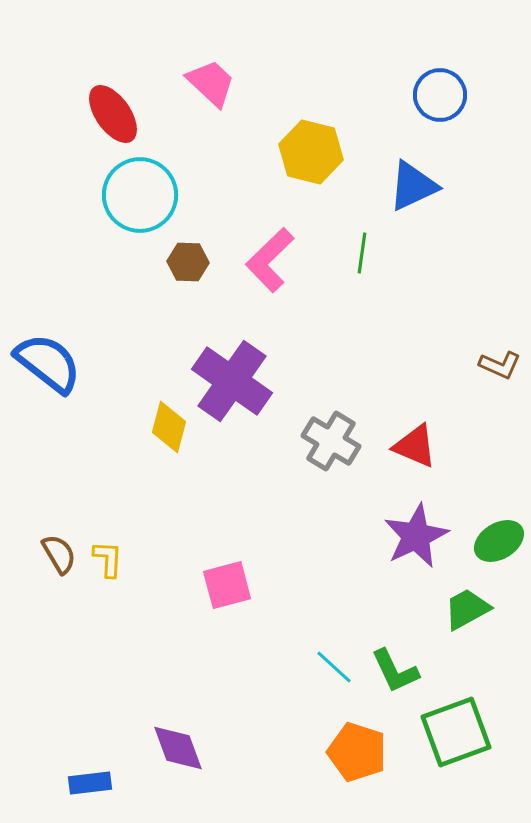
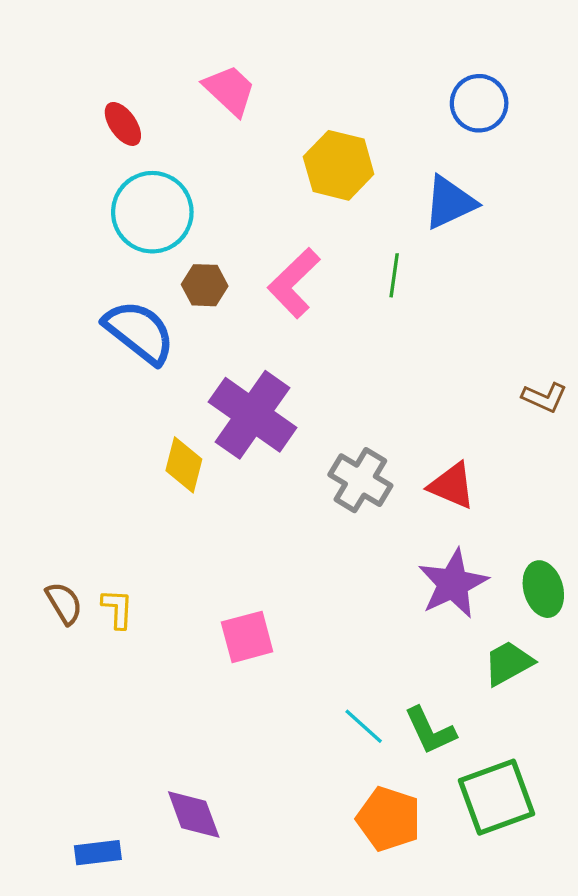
red ellipse: (113, 114) -> (123, 124), size x0.7
blue semicircle: (48, 363) -> (139, 332), moved
green ellipse: (499, 541) -> (543, 589), turned -75

